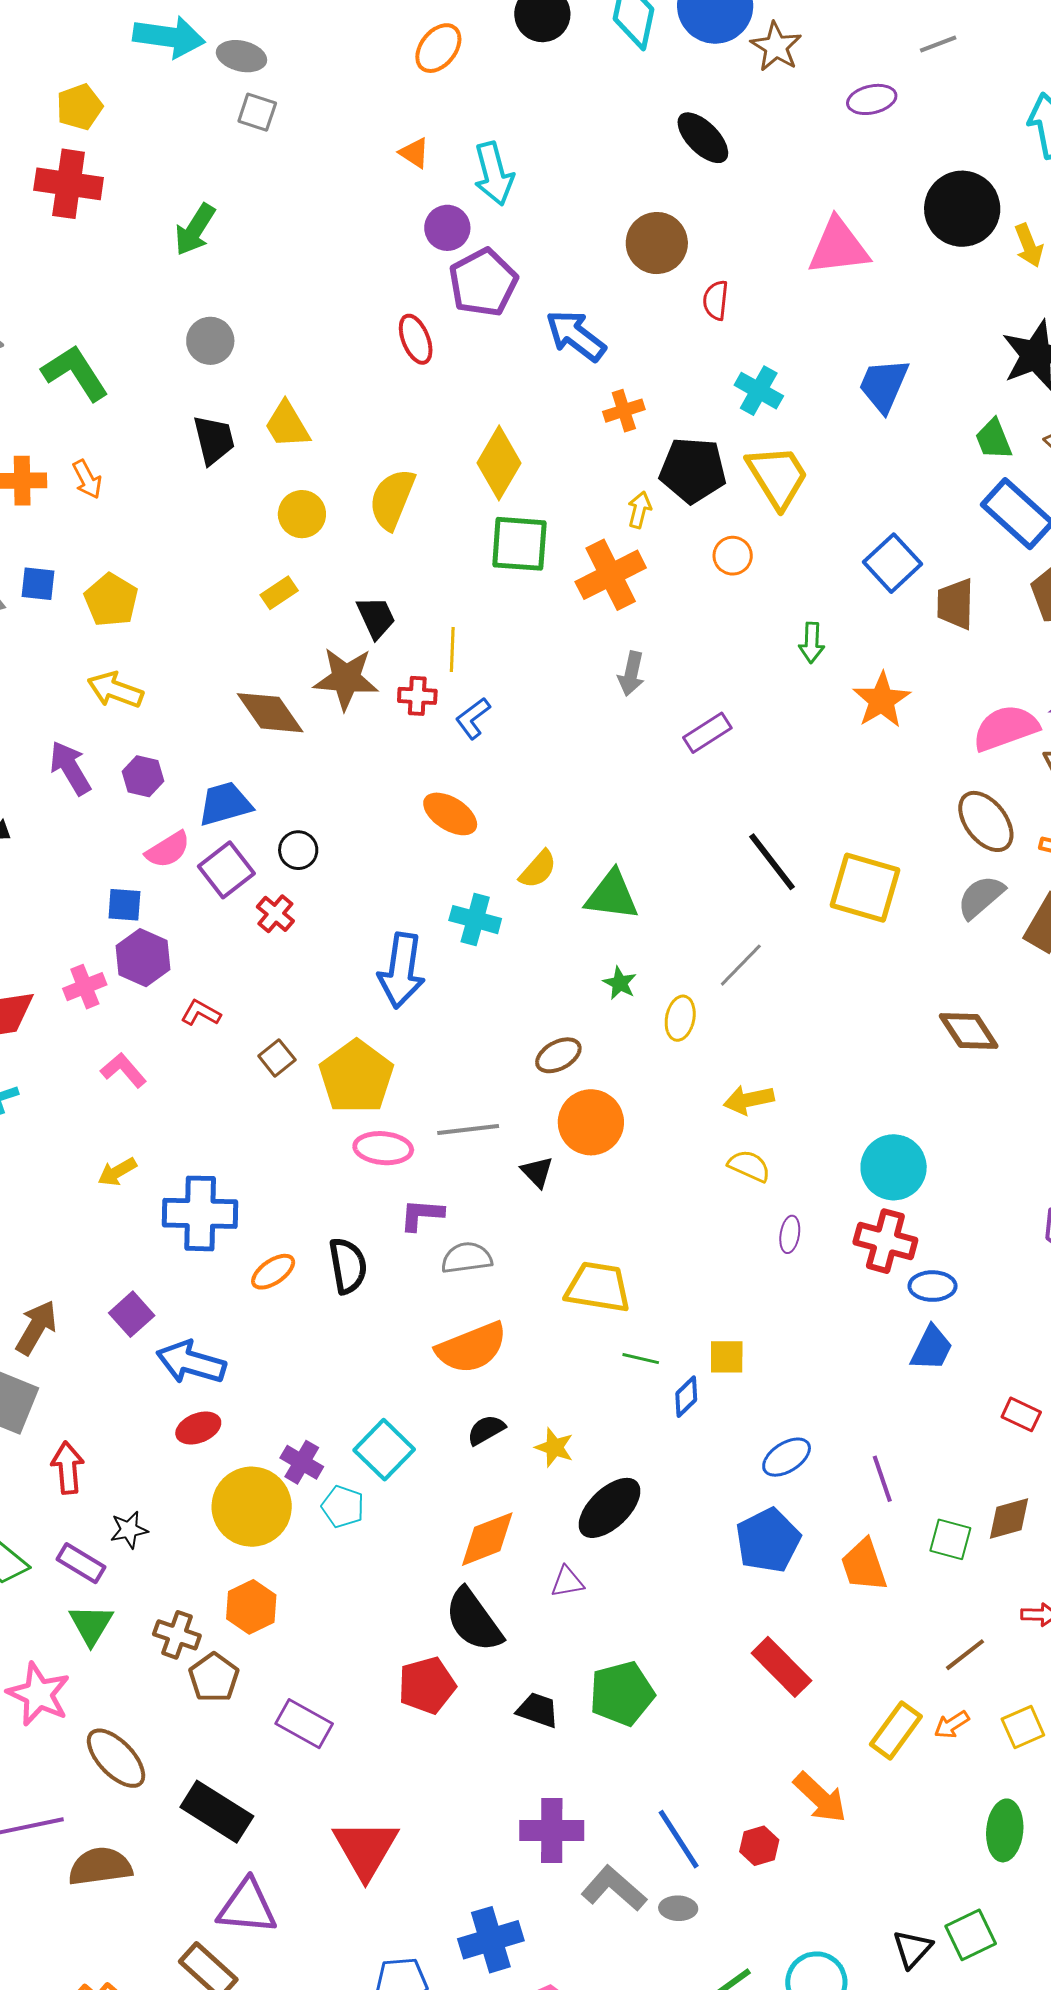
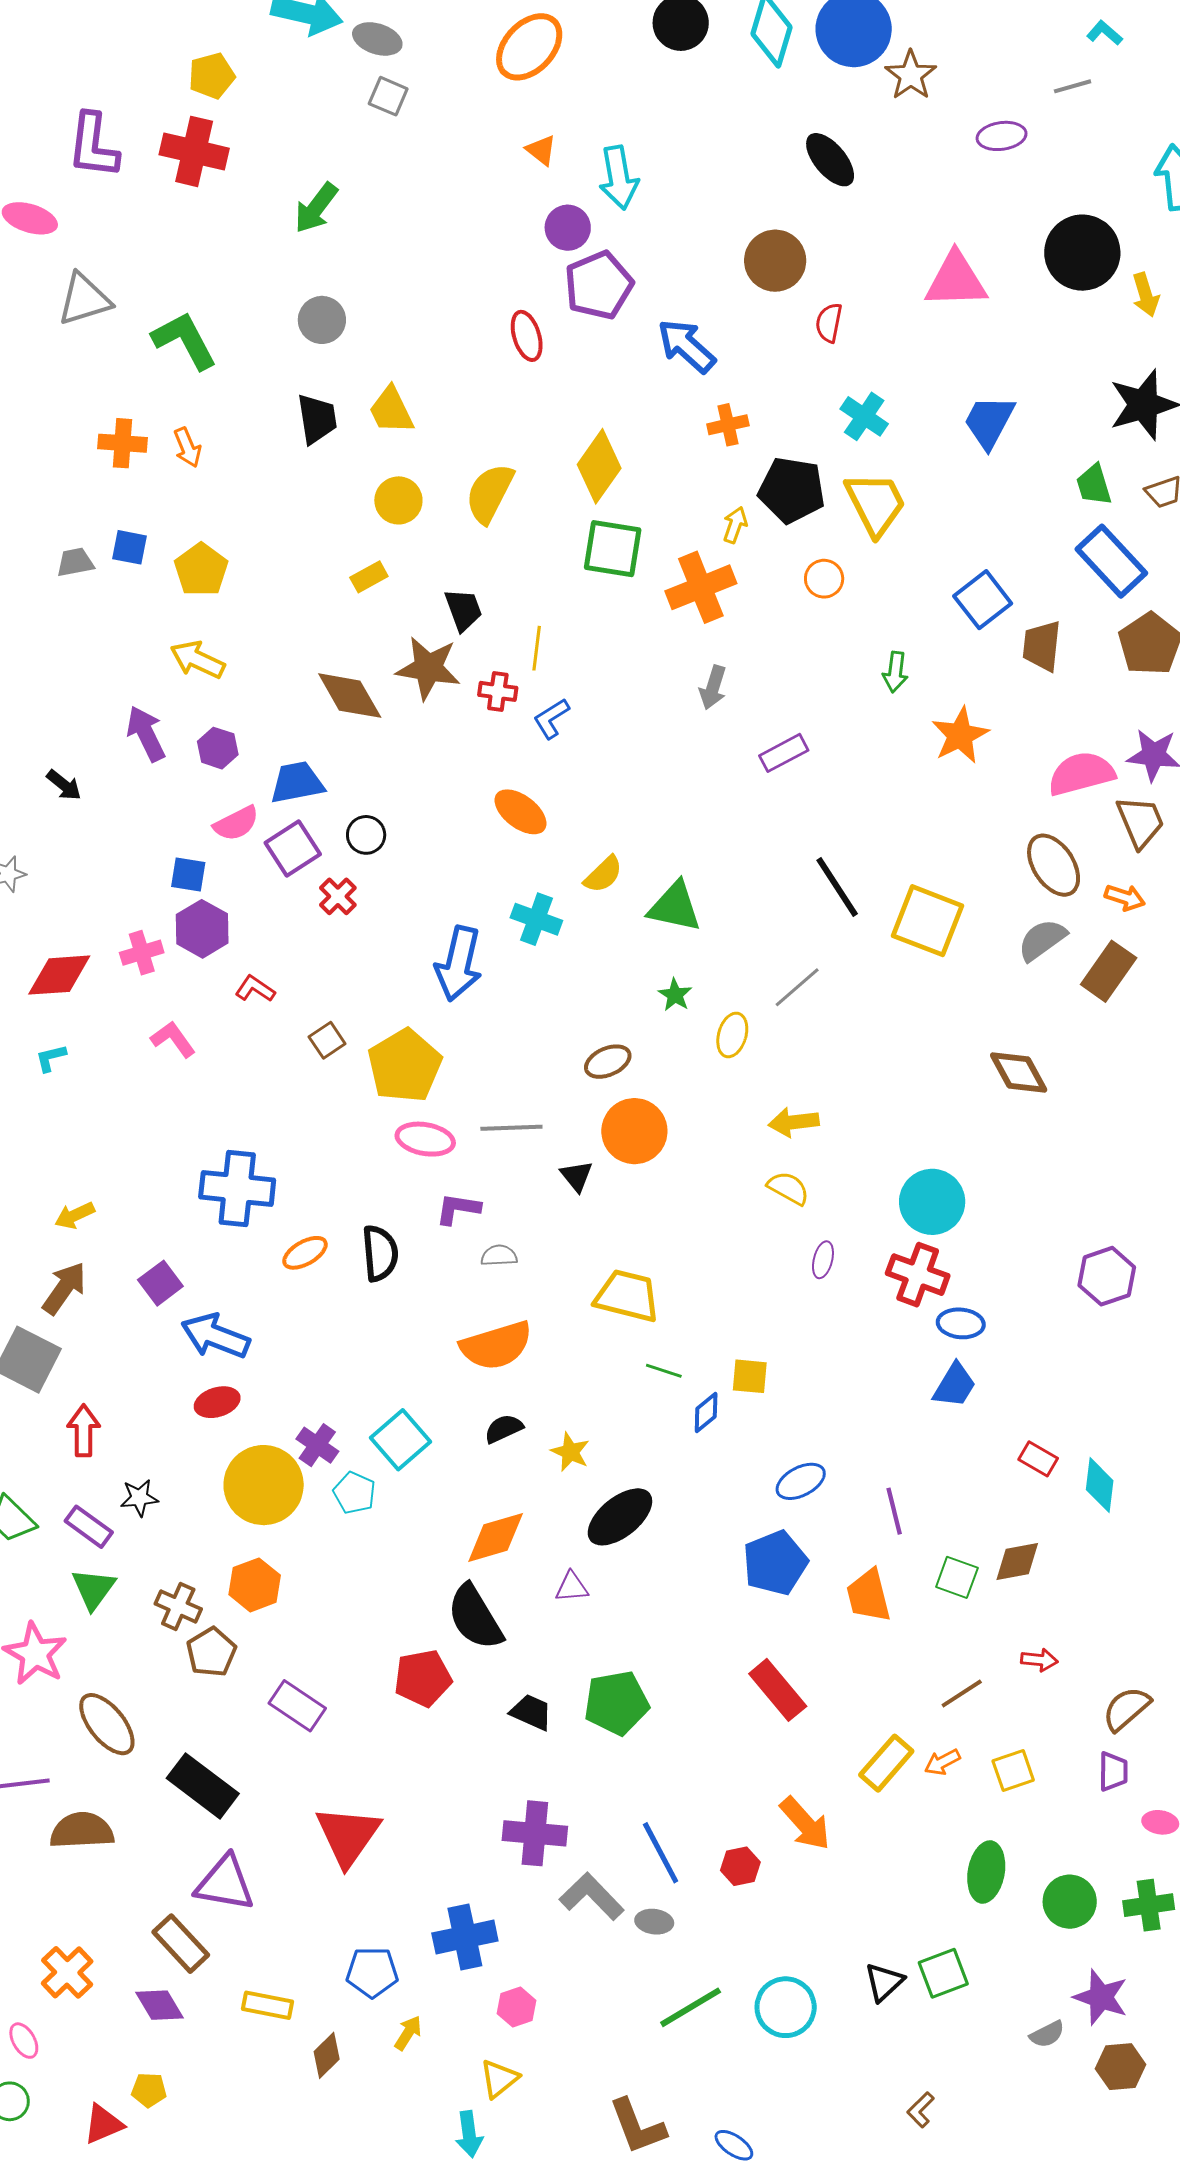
orange ellipse: (438, 48) -> (529, 47), moved, size x1.4
yellow arrow: (117, 1172) -> (75, 1215), moved
gray semicircle: (467, 1258) -> (499, 1256), size x0.7

